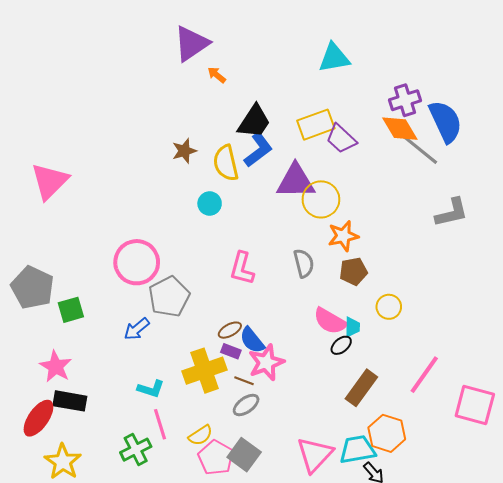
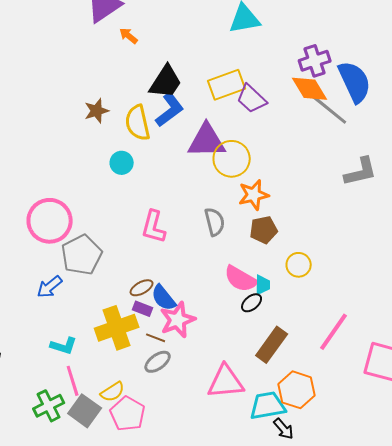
gray square: (244, 455) -> (85, 411), moved
pink triangle: (315, 455) -> (226, 382), moved, turned 42

